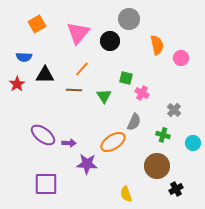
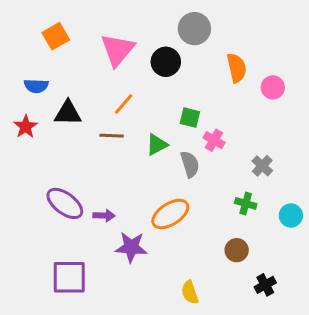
green triangle: (104, 96) -> (157, 145), turned 35
gray semicircle: (134, 122) -> (190, 164), moved, turned -42
brown circle: (157, 166) -> (237, 250), size x0.6

